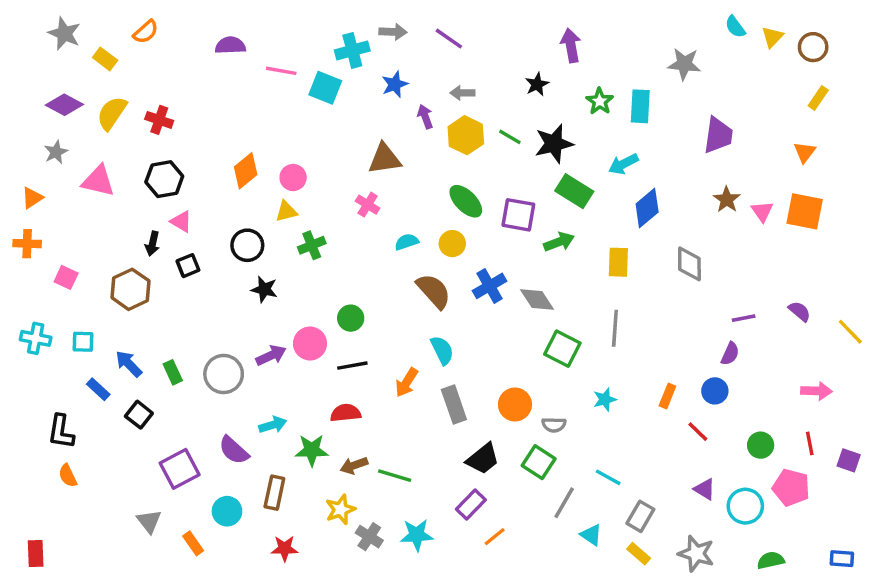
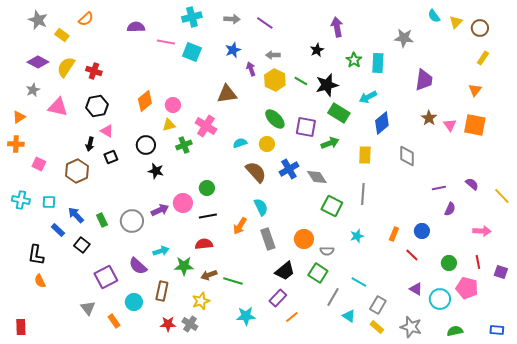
cyan cross: (352, 50) -> (192, 17), moved
pink cross: (368, 205) -> (206, 126), moved, size x1.5
purple semicircle: (730, 354) -> (450, 209), moved
gray cross: (369, 537) -> (190, 324), moved

